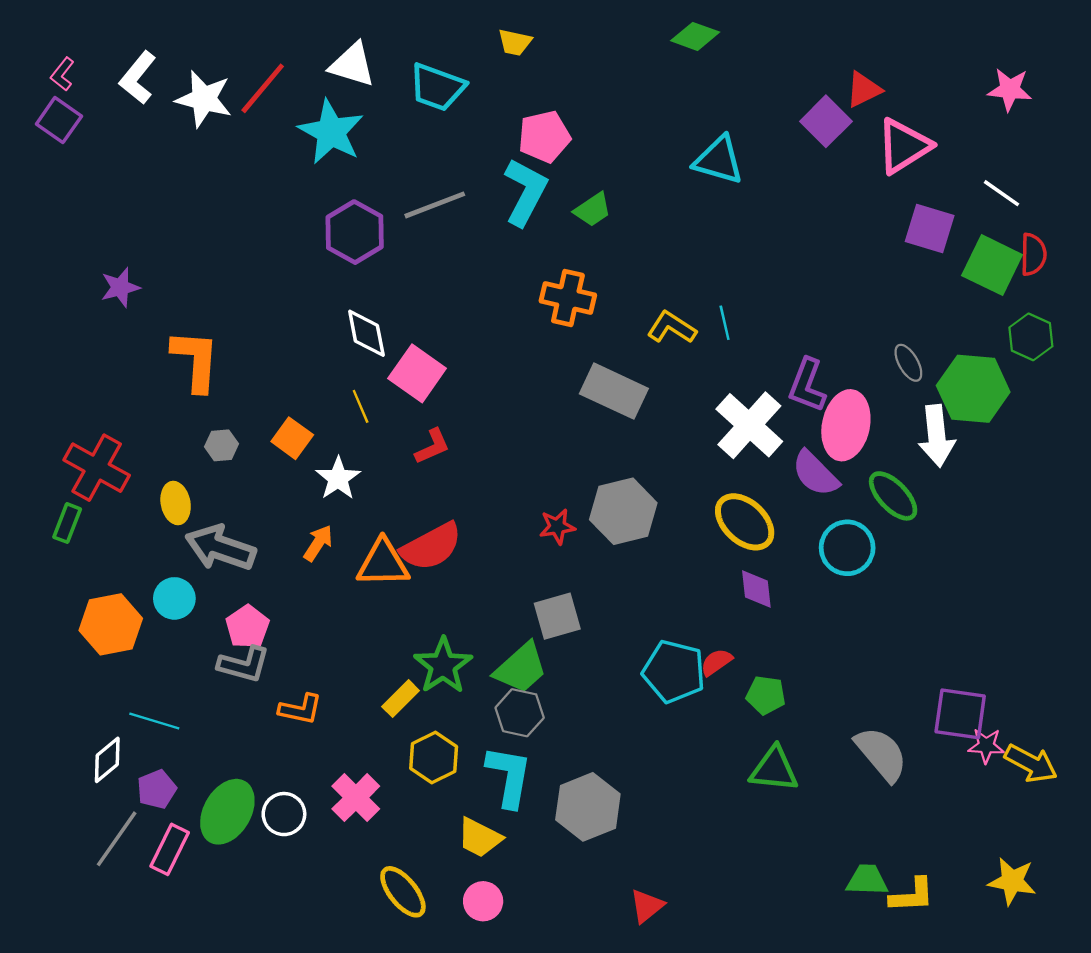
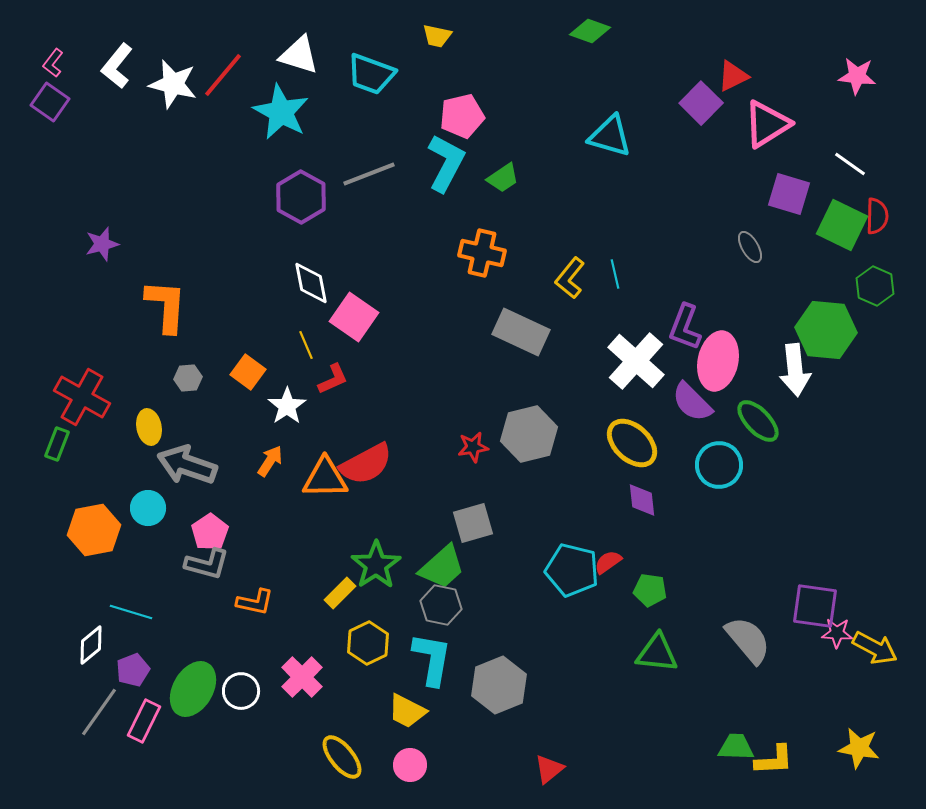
yellow L-shape: (672, 327) -> (570, 278), turned -84
gray ellipse: (908, 363) -> (750, 247), moved
red L-shape: (432, 446) -> (333, 379), moved

